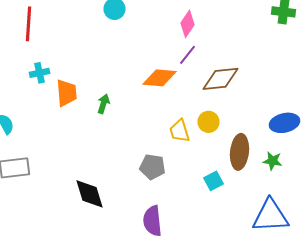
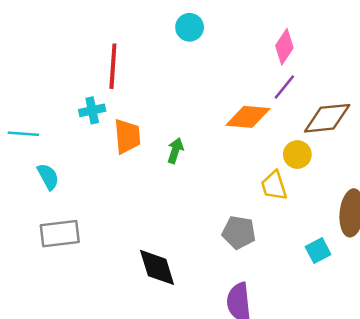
red line: (28, 24) -> (113, 66), moved
yellow circle: (208, 122) -> (297, 155), moved

